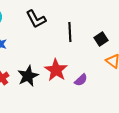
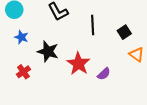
black star: (28, 76) -> (48, 51), moved, turned -30

